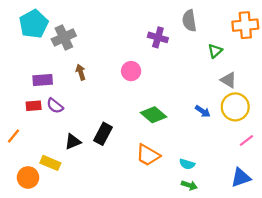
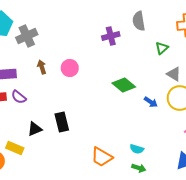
purple cross: (158, 37) -> (111, 36), turned -30
pink circle: (131, 71) -> (70, 68), moved
green diamond: (153, 115) -> (124, 85), moved
black rectangle: (103, 134) -> (62, 122), turned -42
orange trapezoid: (148, 155) -> (102, 157), moved

